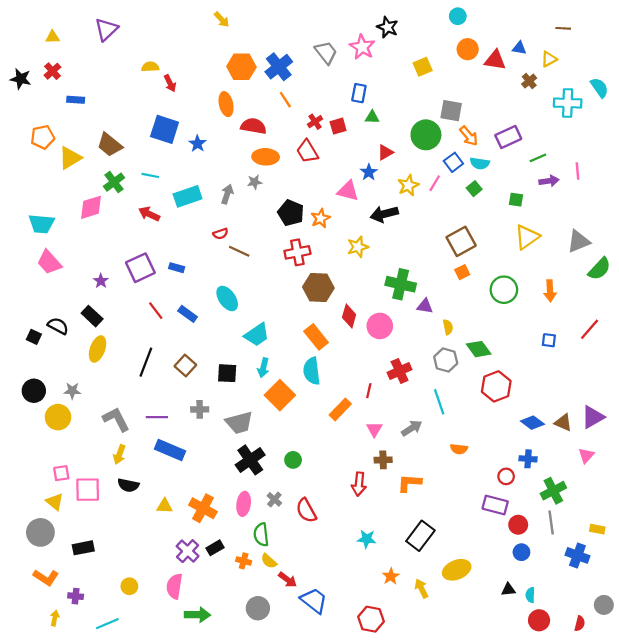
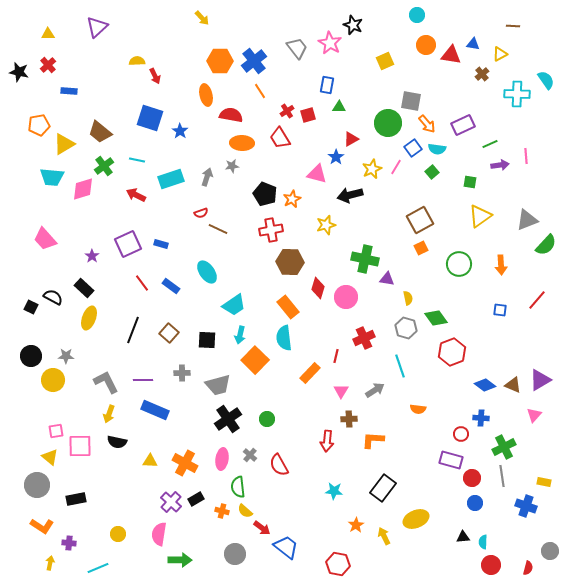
cyan trapezoid: (42, 224) -> (52, 177), moved

